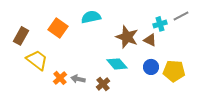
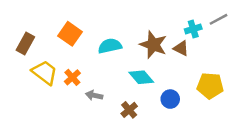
cyan semicircle: (91, 17) -> (110, 46), moved
blue circle: (151, 67) -> (170, 99), moved
orange cross: (60, 78) -> (72, 77), moved
brown cross: (103, 84) -> (129, 110), moved

